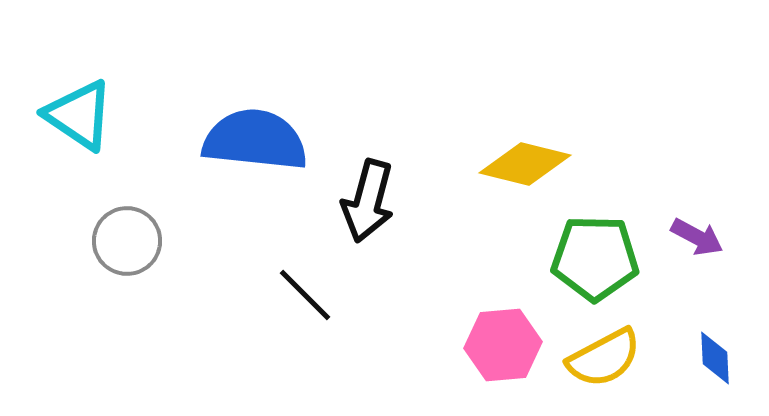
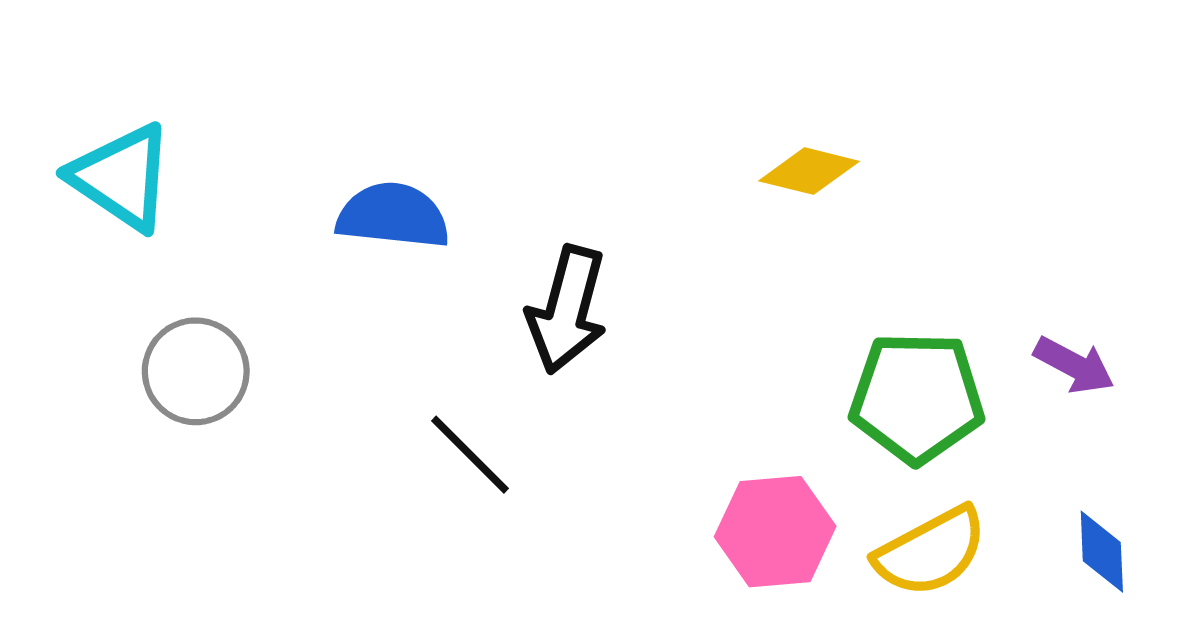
blue semicircle: (255, 140) -> (393, 216), size x0.7
yellow diamond: (525, 164) -> (809, 171), moved, size x0.7

